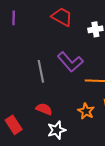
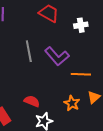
gray line: (41, 71) -> (29, 51), moved

